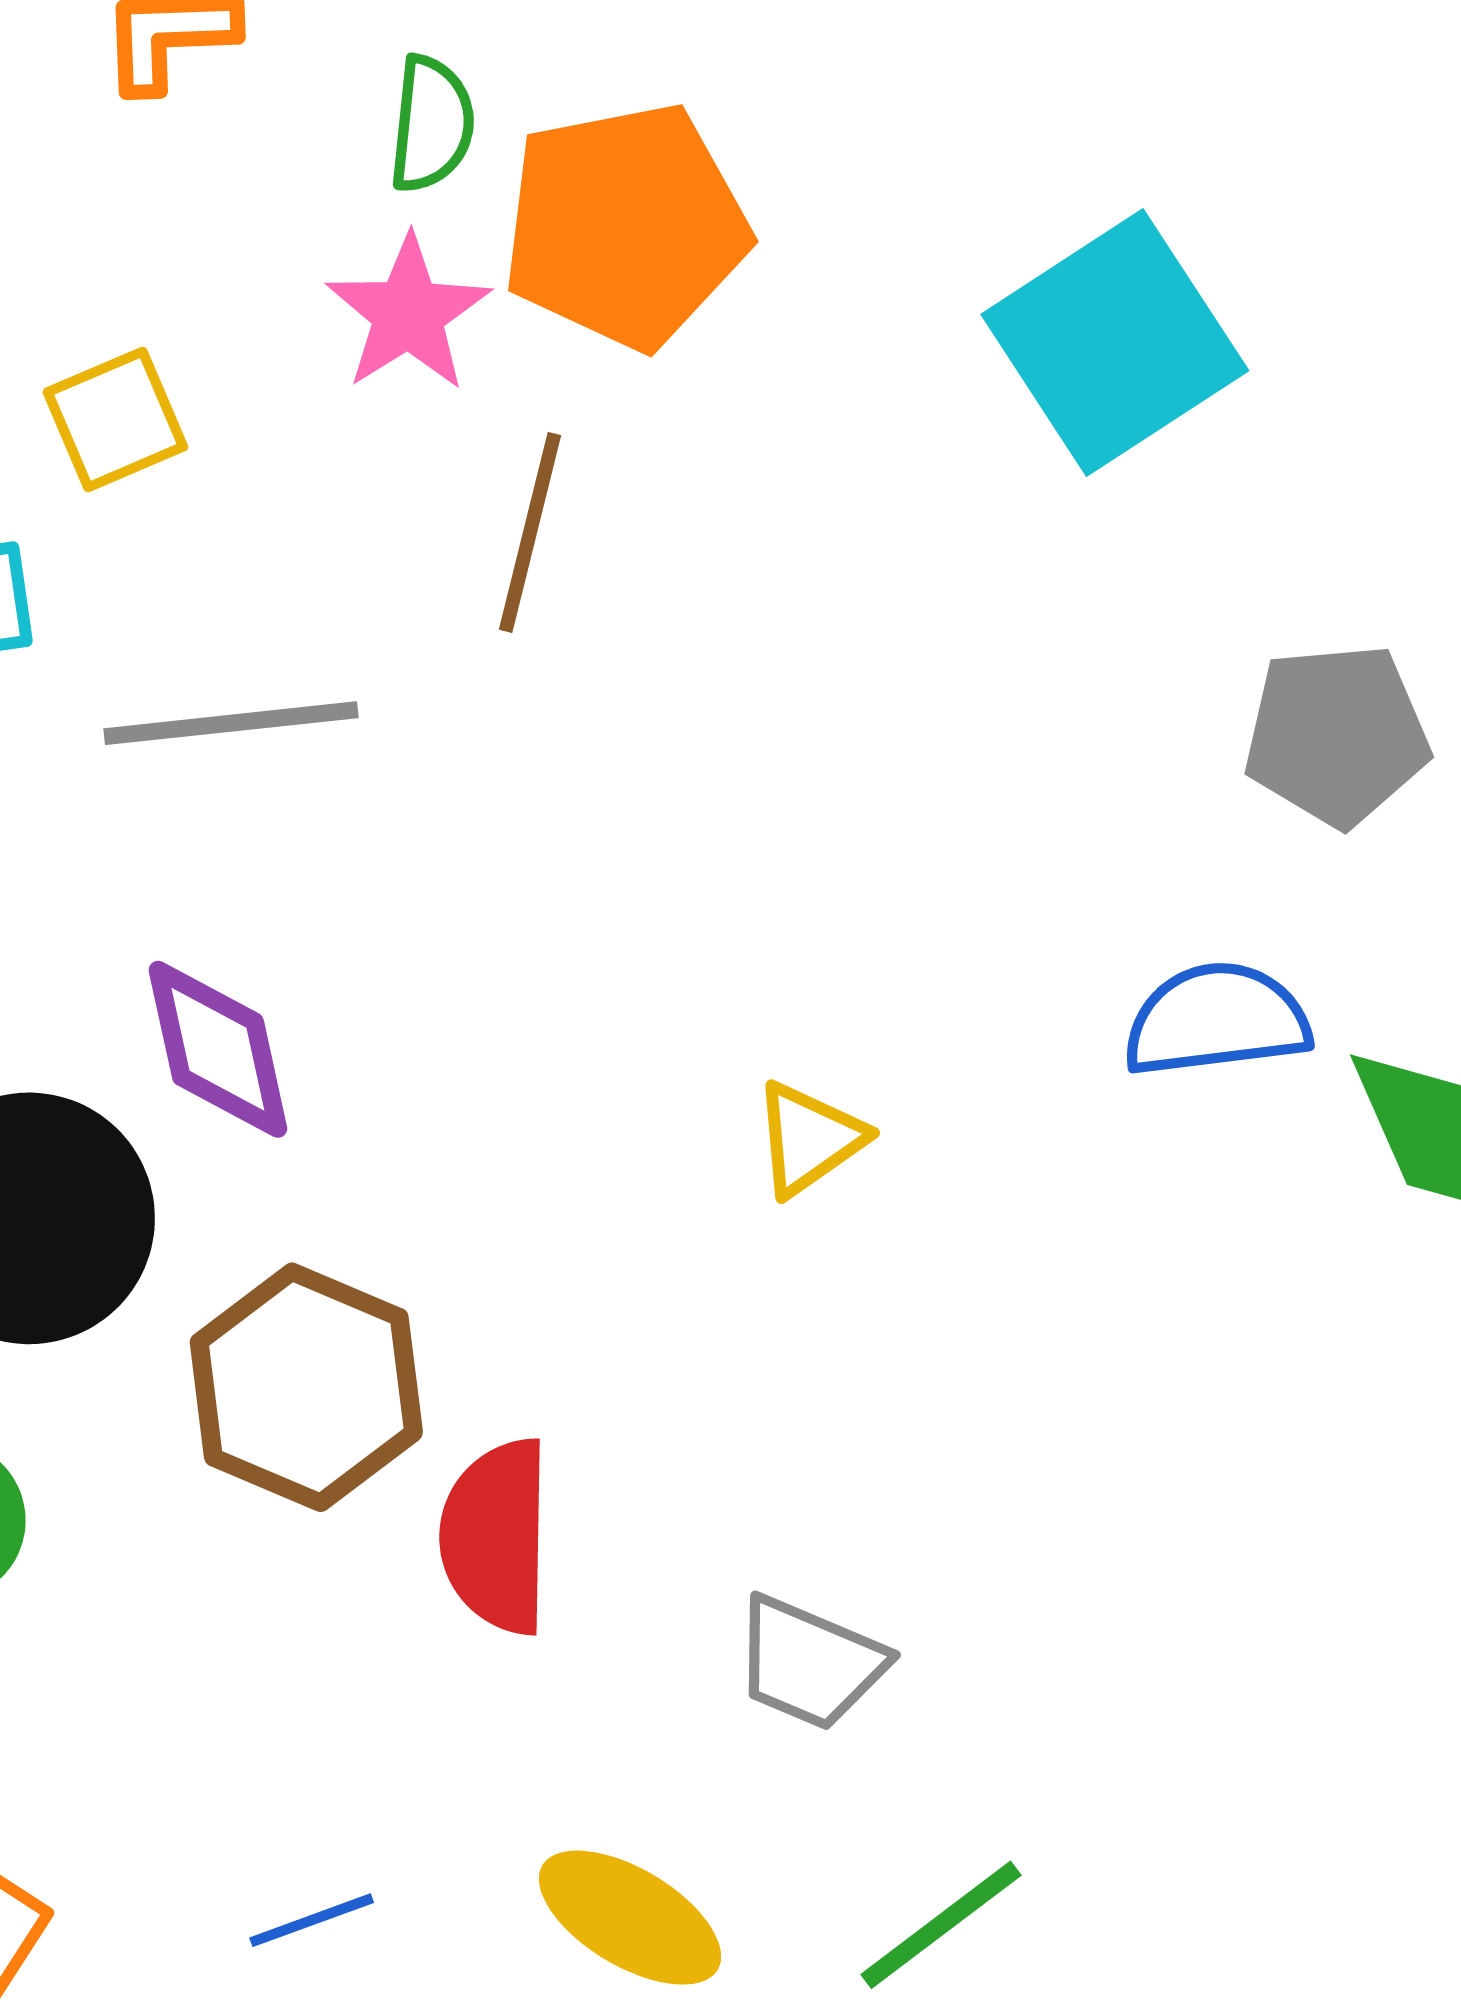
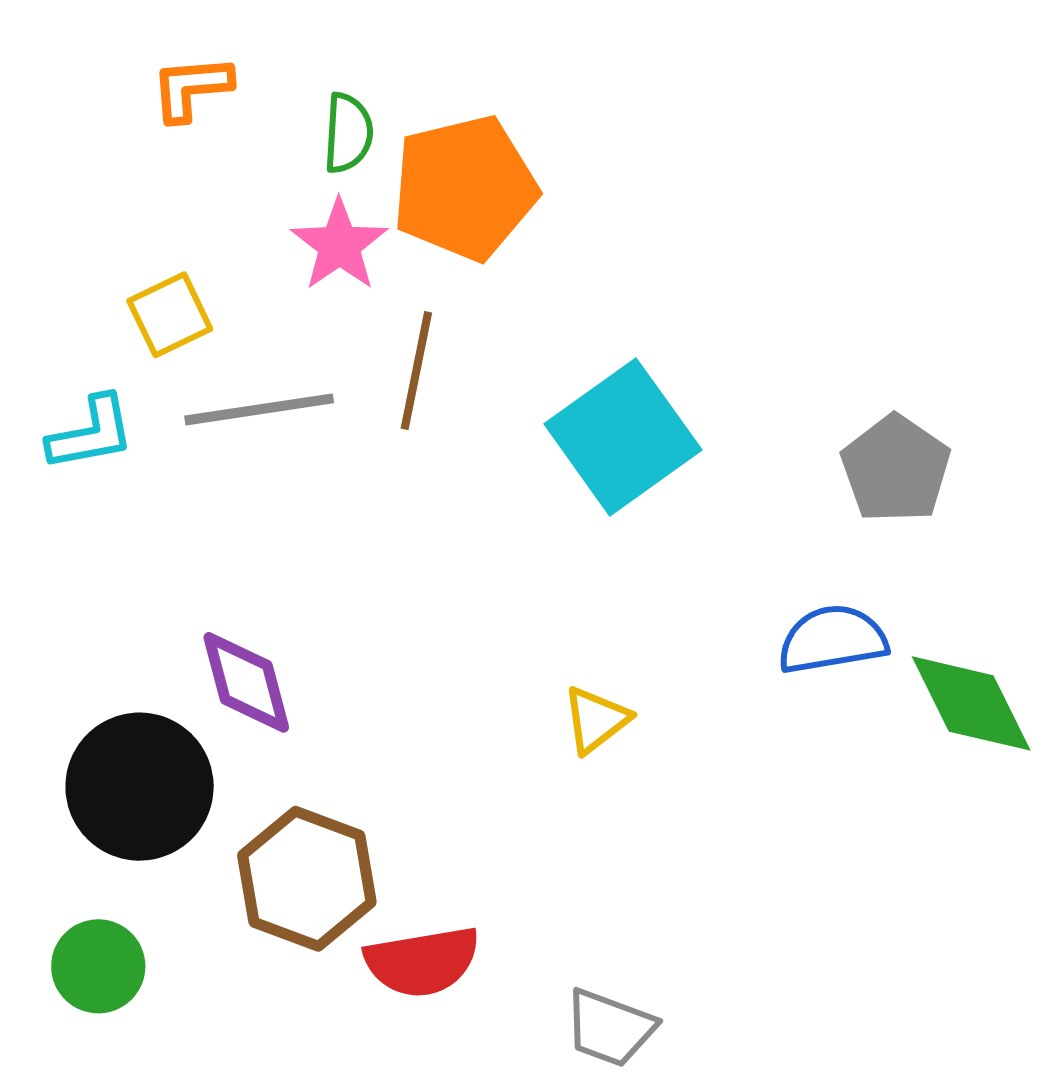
cyan square: (1115, 342) -> (623, 437), moved
gray line: (231, 723) -> (259, 409), moved
gray pentagon: (1337, 735) -> (896, 469), turned -30
red semicircle: (496, 1536) -> (422, 962), turned -98

